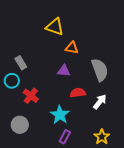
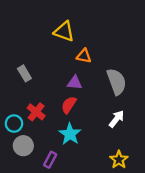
cyan circle: (12, 81) -> (14, 124), moved
red semicircle: (78, 93) -> (69, 105), moved, turned -49
purple rectangle: (65, 137) -> (50, 160), moved

